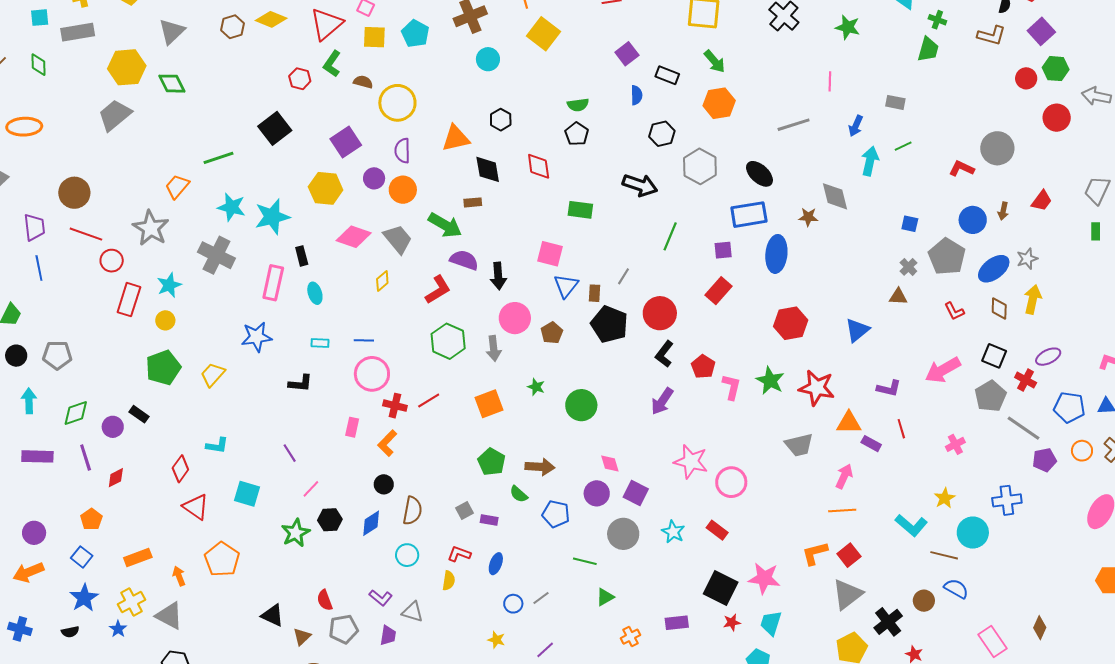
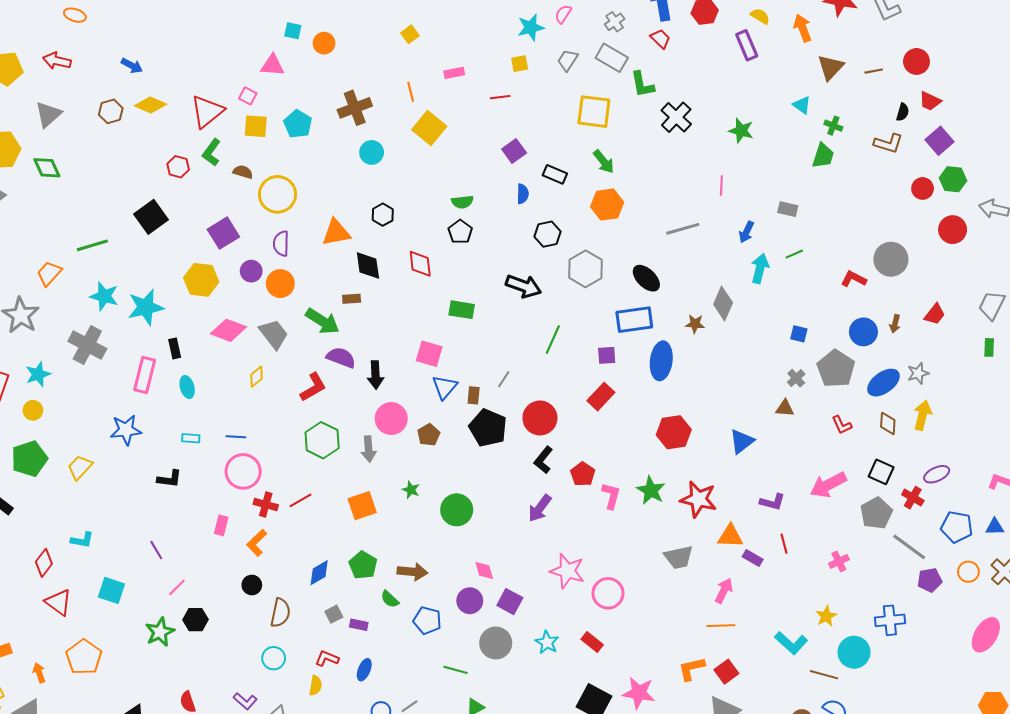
gray diamond: (835, 196) -> (723, 303), turned 36
blue diamond: (371, 523) -> (319, 573), moved

